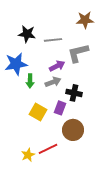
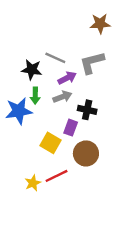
black star: (27, 34) -> (32, 70), moved
gray line: (53, 40) -> (55, 58), moved, turned 30
blue star: (16, 64) -> (19, 111), moved
yellow square: (38, 112) -> (51, 143), moved

